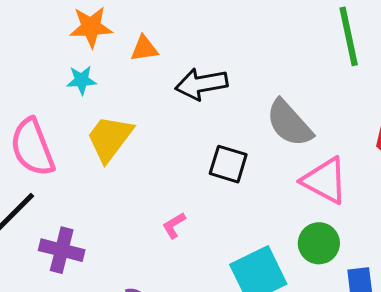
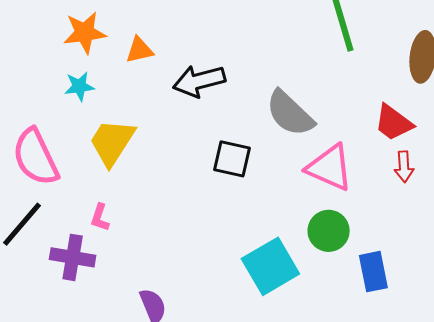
pink L-shape: (174, 225) -> (100, 217), moved, turned -36

